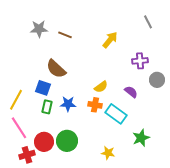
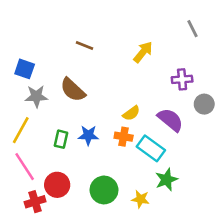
gray star: (39, 29) -> (36, 96), moved
blue square: (43, 88) -> (25, 69), moved
purple semicircle: (131, 92) -> (170, 120), size x1.5
green star: (141, 138) -> (166, 180), moved
green circle: (67, 141) -> (104, 190), moved

